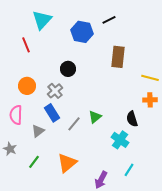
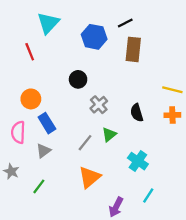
brown rectangle: (118, 57) -> (133, 49), moved
gray cross: (55, 91) -> (99, 105), moved
blue rectangle: (52, 113) -> (47, 123), moved
black semicircle: (132, 119) -> (137, 113), moved
orange triangle: (67, 163) -> (90, 177), moved

